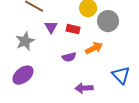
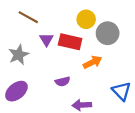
red rectangle: (73, 29) -> (70, 42), size x1.5
purple semicircle: (69, 57) -> (63, 81), moved

